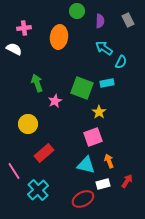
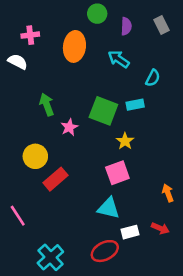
cyan arrow: (104, 48) -> (119, 59), moved
red rectangle: (44, 153) -> (56, 179), moved
orange arrow: (109, 161) -> (168, 193), moved
red arrow: (127, 181) -> (160, 228), turned 80
cyan cross: (38, 190) -> (50, 257), moved

